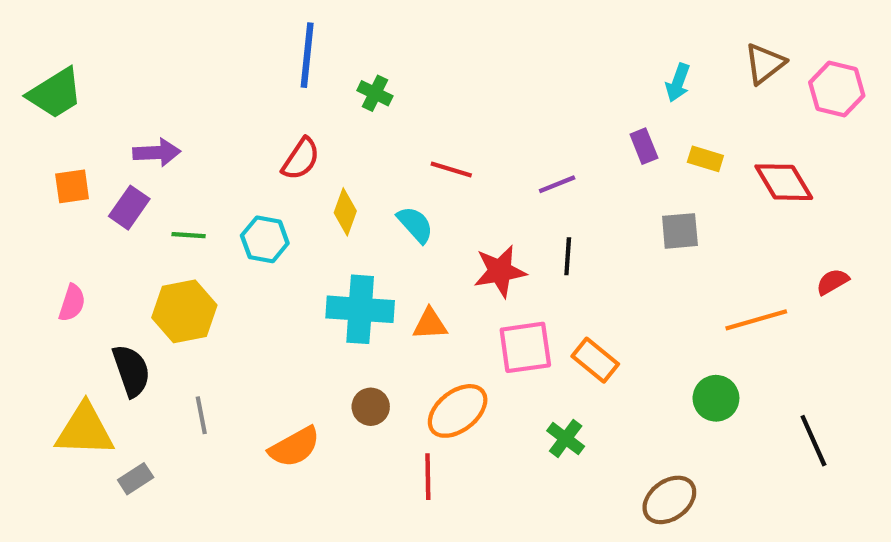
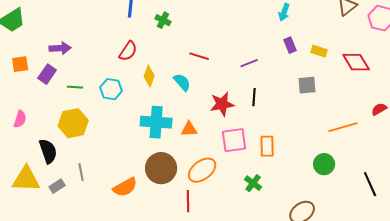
cyan arrow: (678, 83) -> (284, 12), moved
orange rectangle: (595, 360) -> (267, 146), turned 50
brown circle: (371, 407) -> (161, 168), size x1.8
gray rectangle: (136, 479) -> (57, 186), moved

